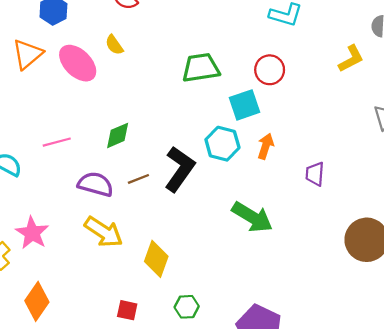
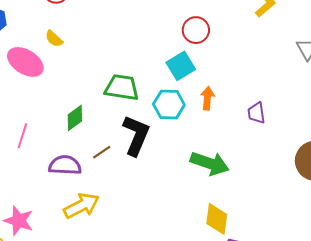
green trapezoid: (201, 68) -> (122, 88), moved, turned 30
pink line: (57, 142) -> (22, 136), turned -45
yellow arrow: (104, 232) -> (81, 206), turned -48
yellow diamond: (156, 259) -> (217, 219), moved

